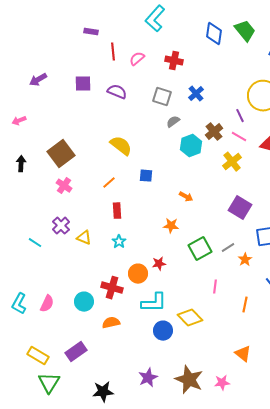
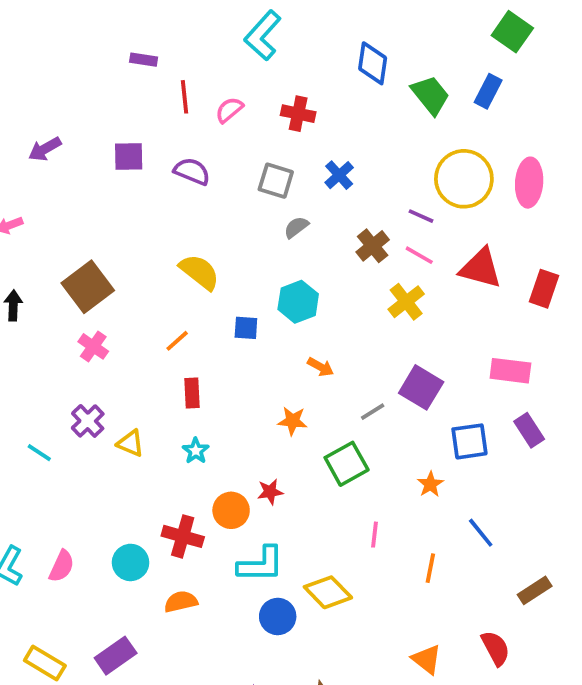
green trapezoid: (245, 31) -> (430, 95), moved
purple line: (240, 116) -> (421, 216), turned -40
cyan hexagon: (191, 146) -> (298, 302), moved
gray line: (228, 248) -> (373, 412), moved

